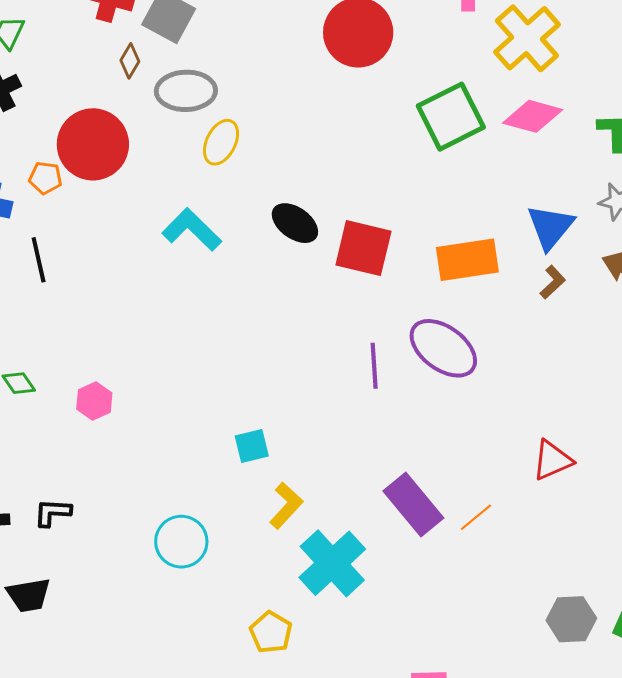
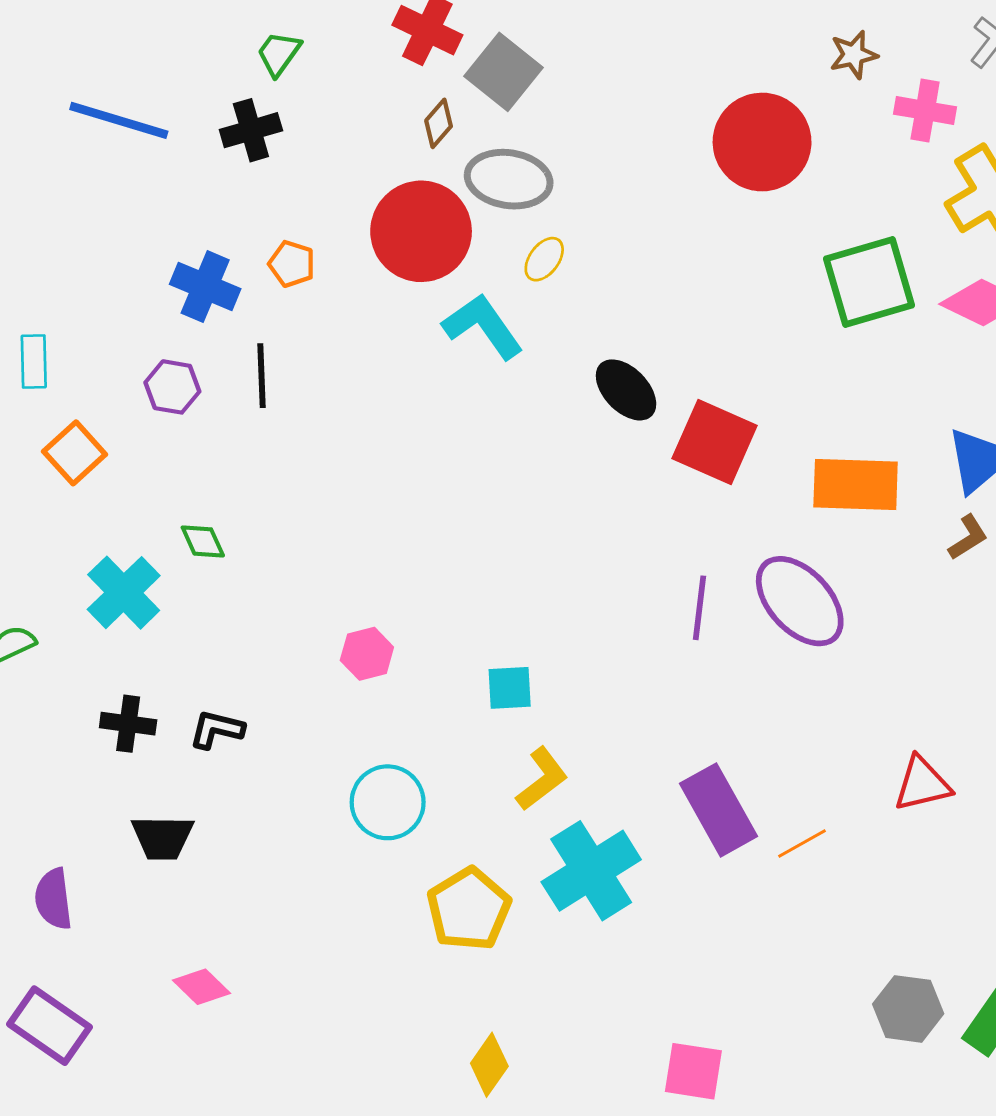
yellow ellipse: (221, 142) -> (544, 259), size x0.7
red circle: (93, 144) -> (421, 231), moved
cyan L-shape: (192, 230) -> (483, 326), moved
pink hexagon: (94, 401) -> (367, 654), moved
yellow pentagon: (271, 632) -> (469, 909), moved, size x1.4

